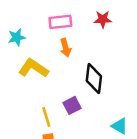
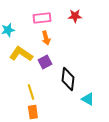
black diamond: (94, 78) -> (68, 79), moved
purple square: (72, 105) -> (45, 62), moved

